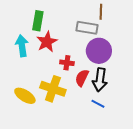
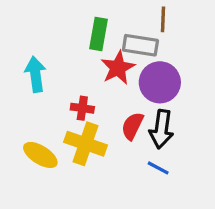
green rectangle: (38, 21) -> (98, 34), moved
red star: (47, 42) -> (118, 68), moved
red cross: (67, 63) -> (82, 108), moved

